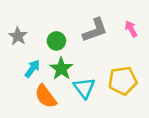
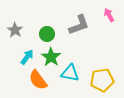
pink arrow: (131, 29) -> (109, 15), moved
yellow pentagon: (123, 81) -> (102, 80), moved
cyan triangle: (84, 88) -> (70, 73), turned -42

